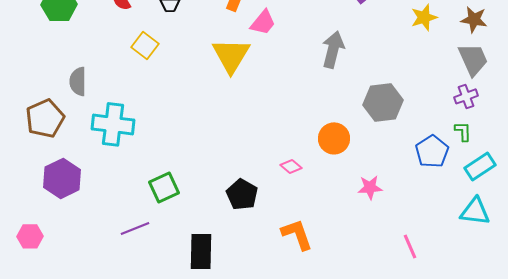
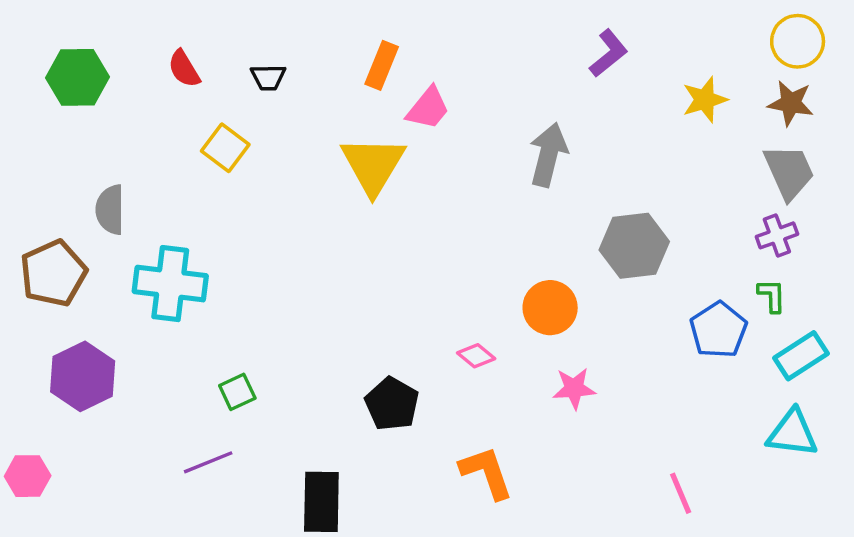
green square: (164, 187) -> (237, 392), moved, size x0.7
pink star: (370, 187) -> (574, 388), moved

